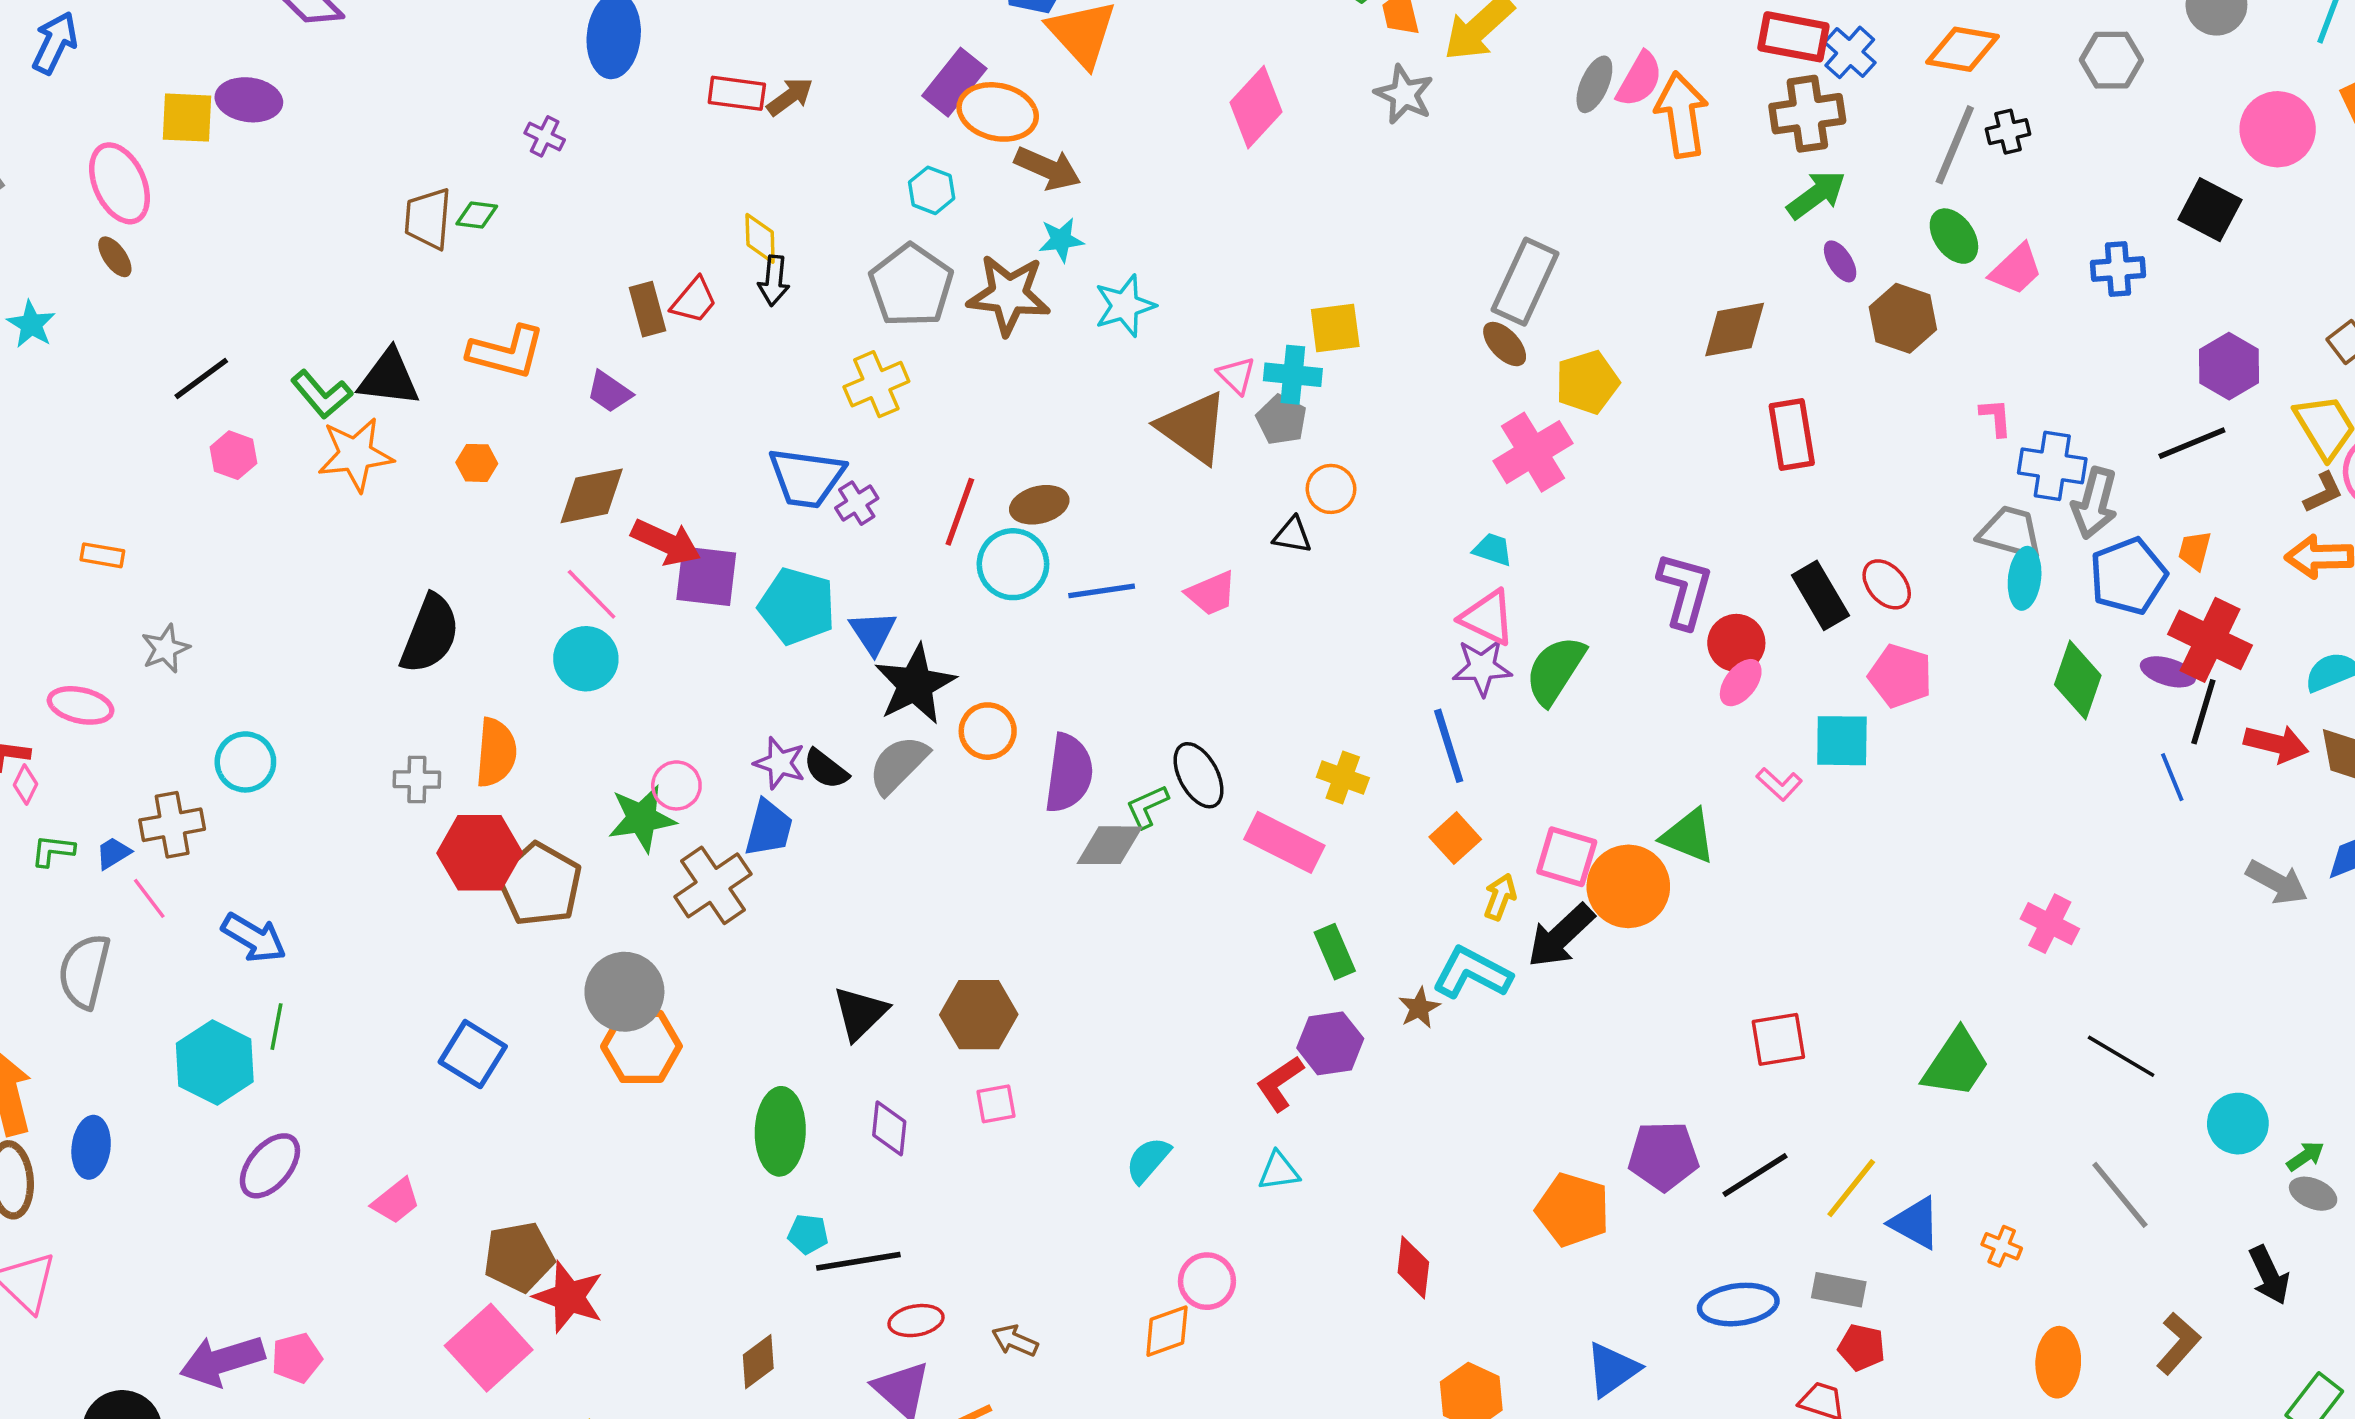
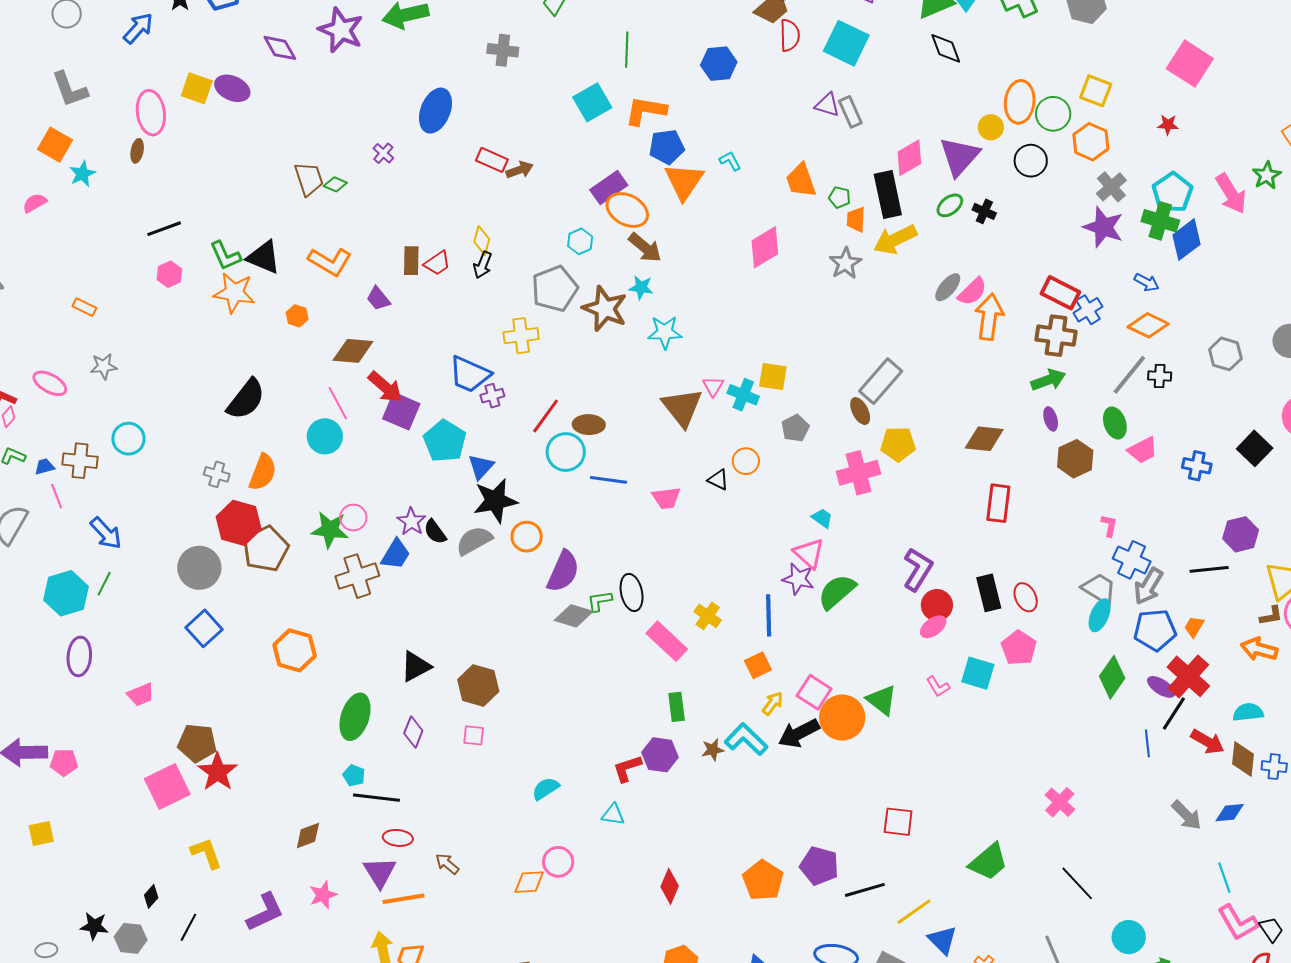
brown trapezoid: (428, 219) -> (309, 179), turned 141
brown ellipse: (115, 257) -> (137, 151), turned 30
gray pentagon: (1281, 420) -> (795, 428), moved
gray circle: (624, 992) -> (199, 568), moved
purple ellipse: (270, 1166) -> (79, 656), turned -51

